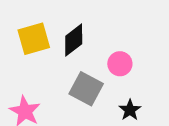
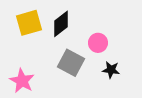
black star: (130, 110) -> (111, 70), moved, turned -30

